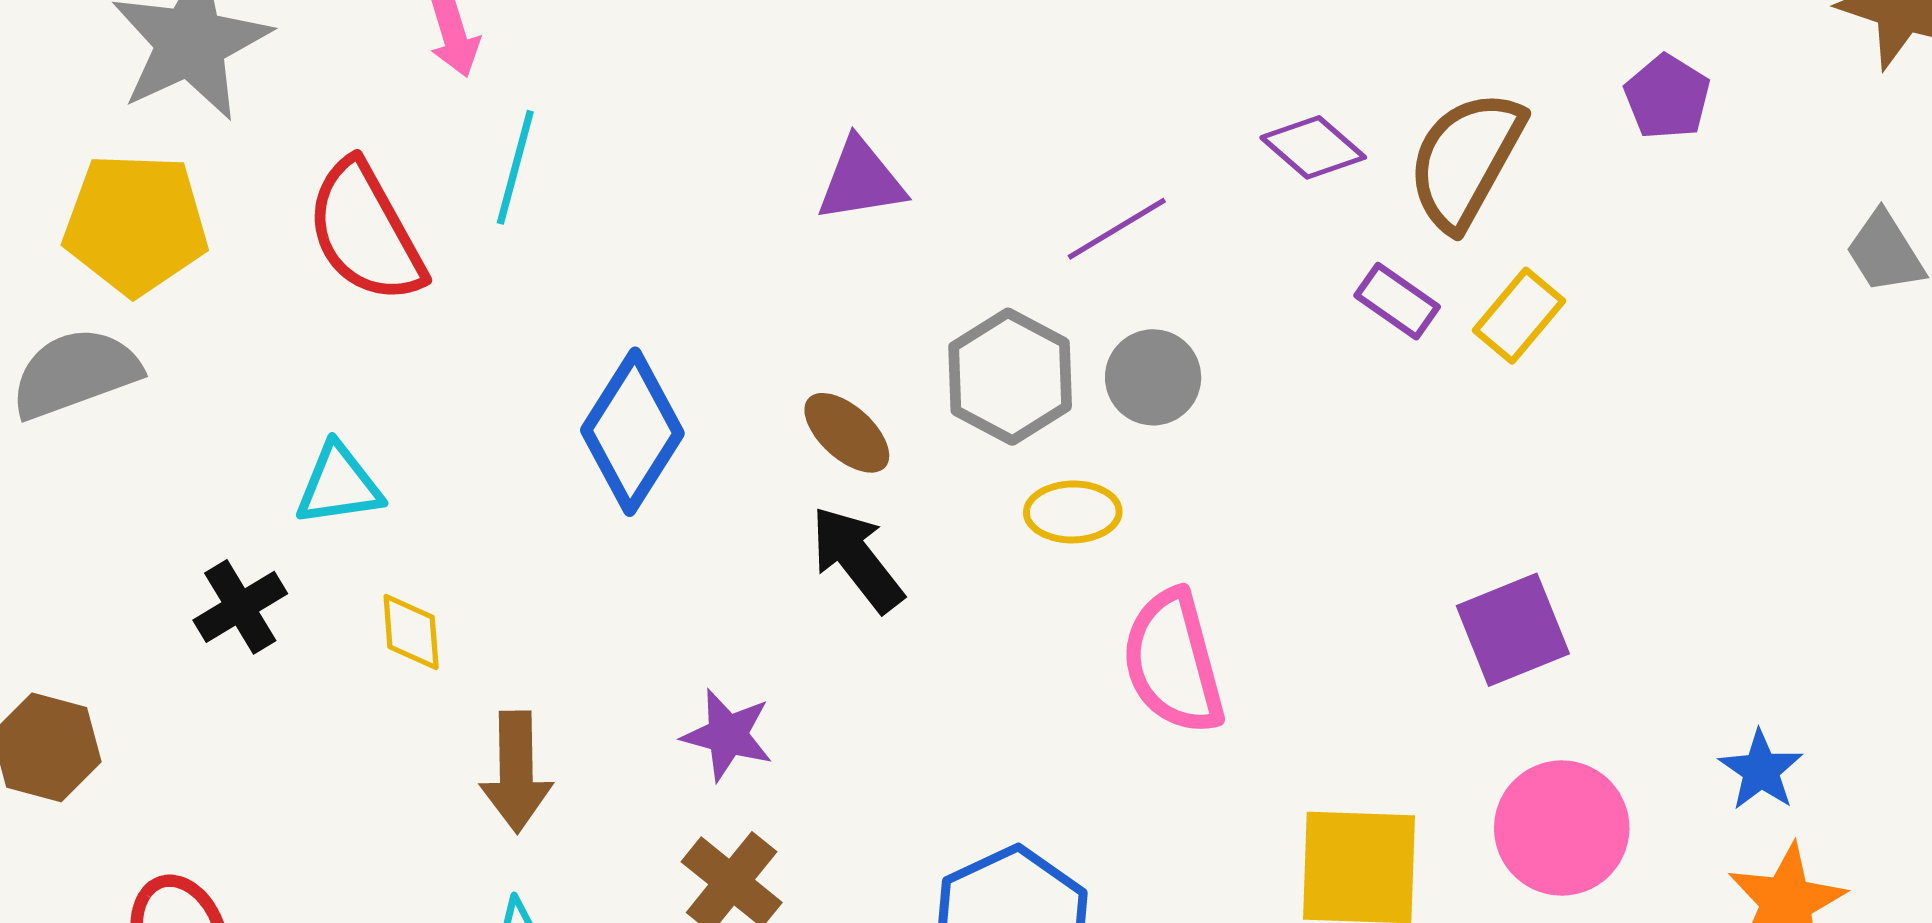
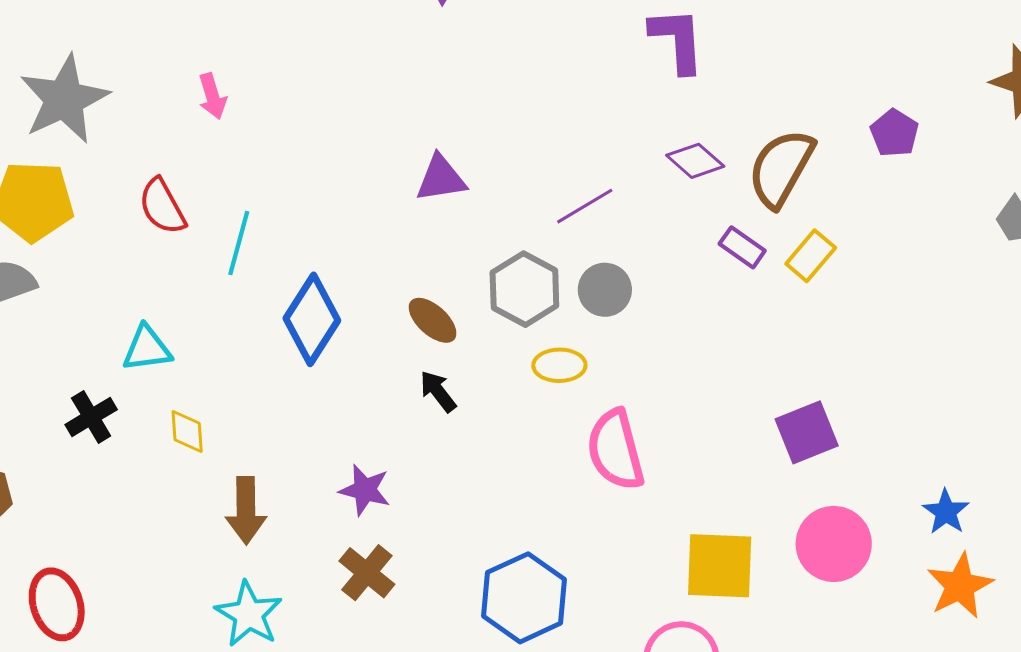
cyan line: (515, 167) -> (239, 243), moved
red semicircle: (365, 232) -> (162, 206), size x0.7
black arrow: (857, 559) -> (438, 391), size x0.7

